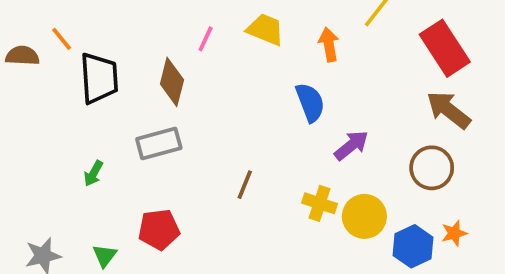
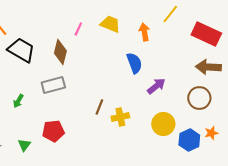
red rectangle: (445, 48) -> (206, 34), turned -32
black trapezoid: (99, 78) -> (21, 50), turned -56
brown arrow: (448, 110) -> (208, 67), turned -35
yellow cross: (320, 203) -> (120, 117), moved, turned -30

